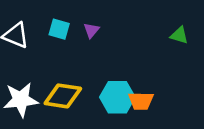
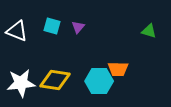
orange trapezoid: (141, 101) -> (118, 69), moved

